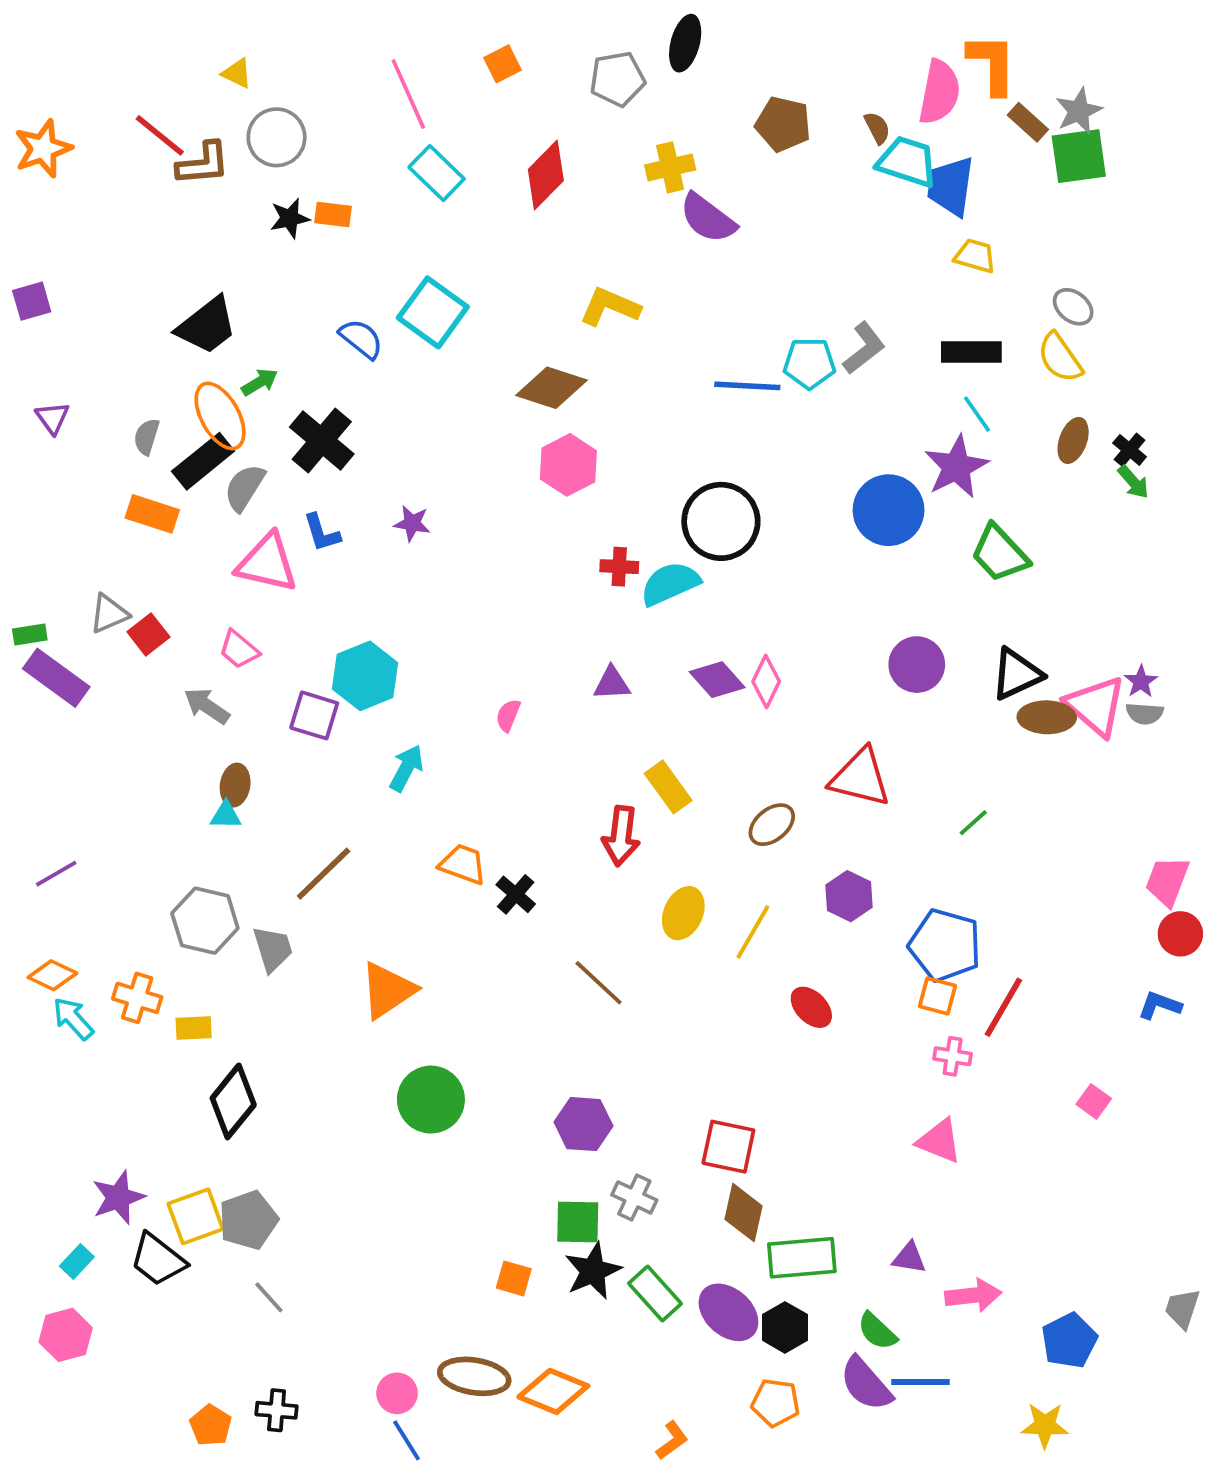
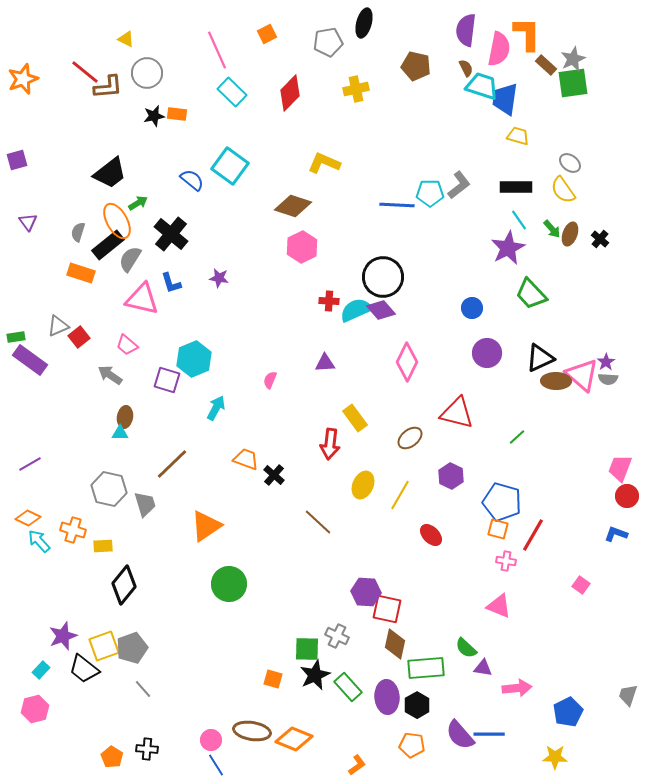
purple semicircle: (708, 218) -> (466, 30), moved, turned 60
green arrow: (1133, 482) -> (552, 229), moved
blue circle: (889, 510) -> (472, 308), moved, size x0.6
purple diamond: (717, 680) -> (381, 310), moved
pink diamond: (766, 682) -> (407, 362), size x1.4
purple hexagon: (583, 1124) -> (366, 592), moved
purple ellipse: (728, 1312) -> (387, 697), turned 44
green semicircle: (877, 1331) -> (466, 648), moved

